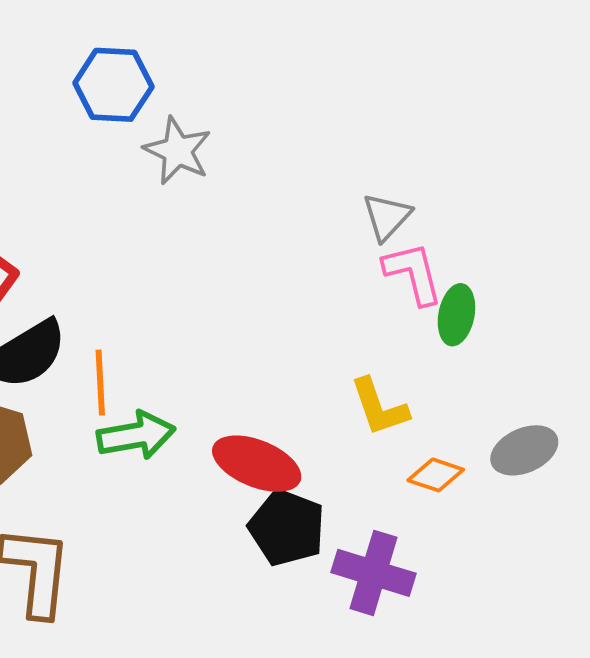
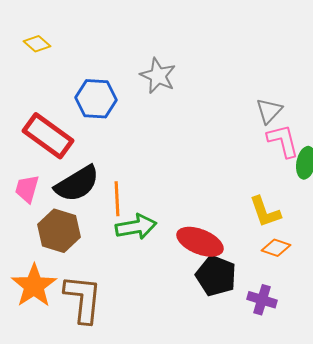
blue hexagon: (113, 85) -> (96, 99), moved
orange diamond: (436, 475) -> (276, 248), moved
purple cross: (374, 573) -> (262, 300), size x0.7

